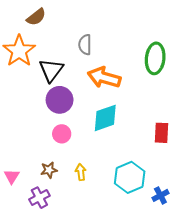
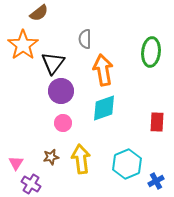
orange arrow: (104, 78) -> (103, 70), turned 64
yellow arrow: (81, 172) -> (81, 159), size x1.8
purple cross: (39, 198) -> (31, 184), moved, turned -30

